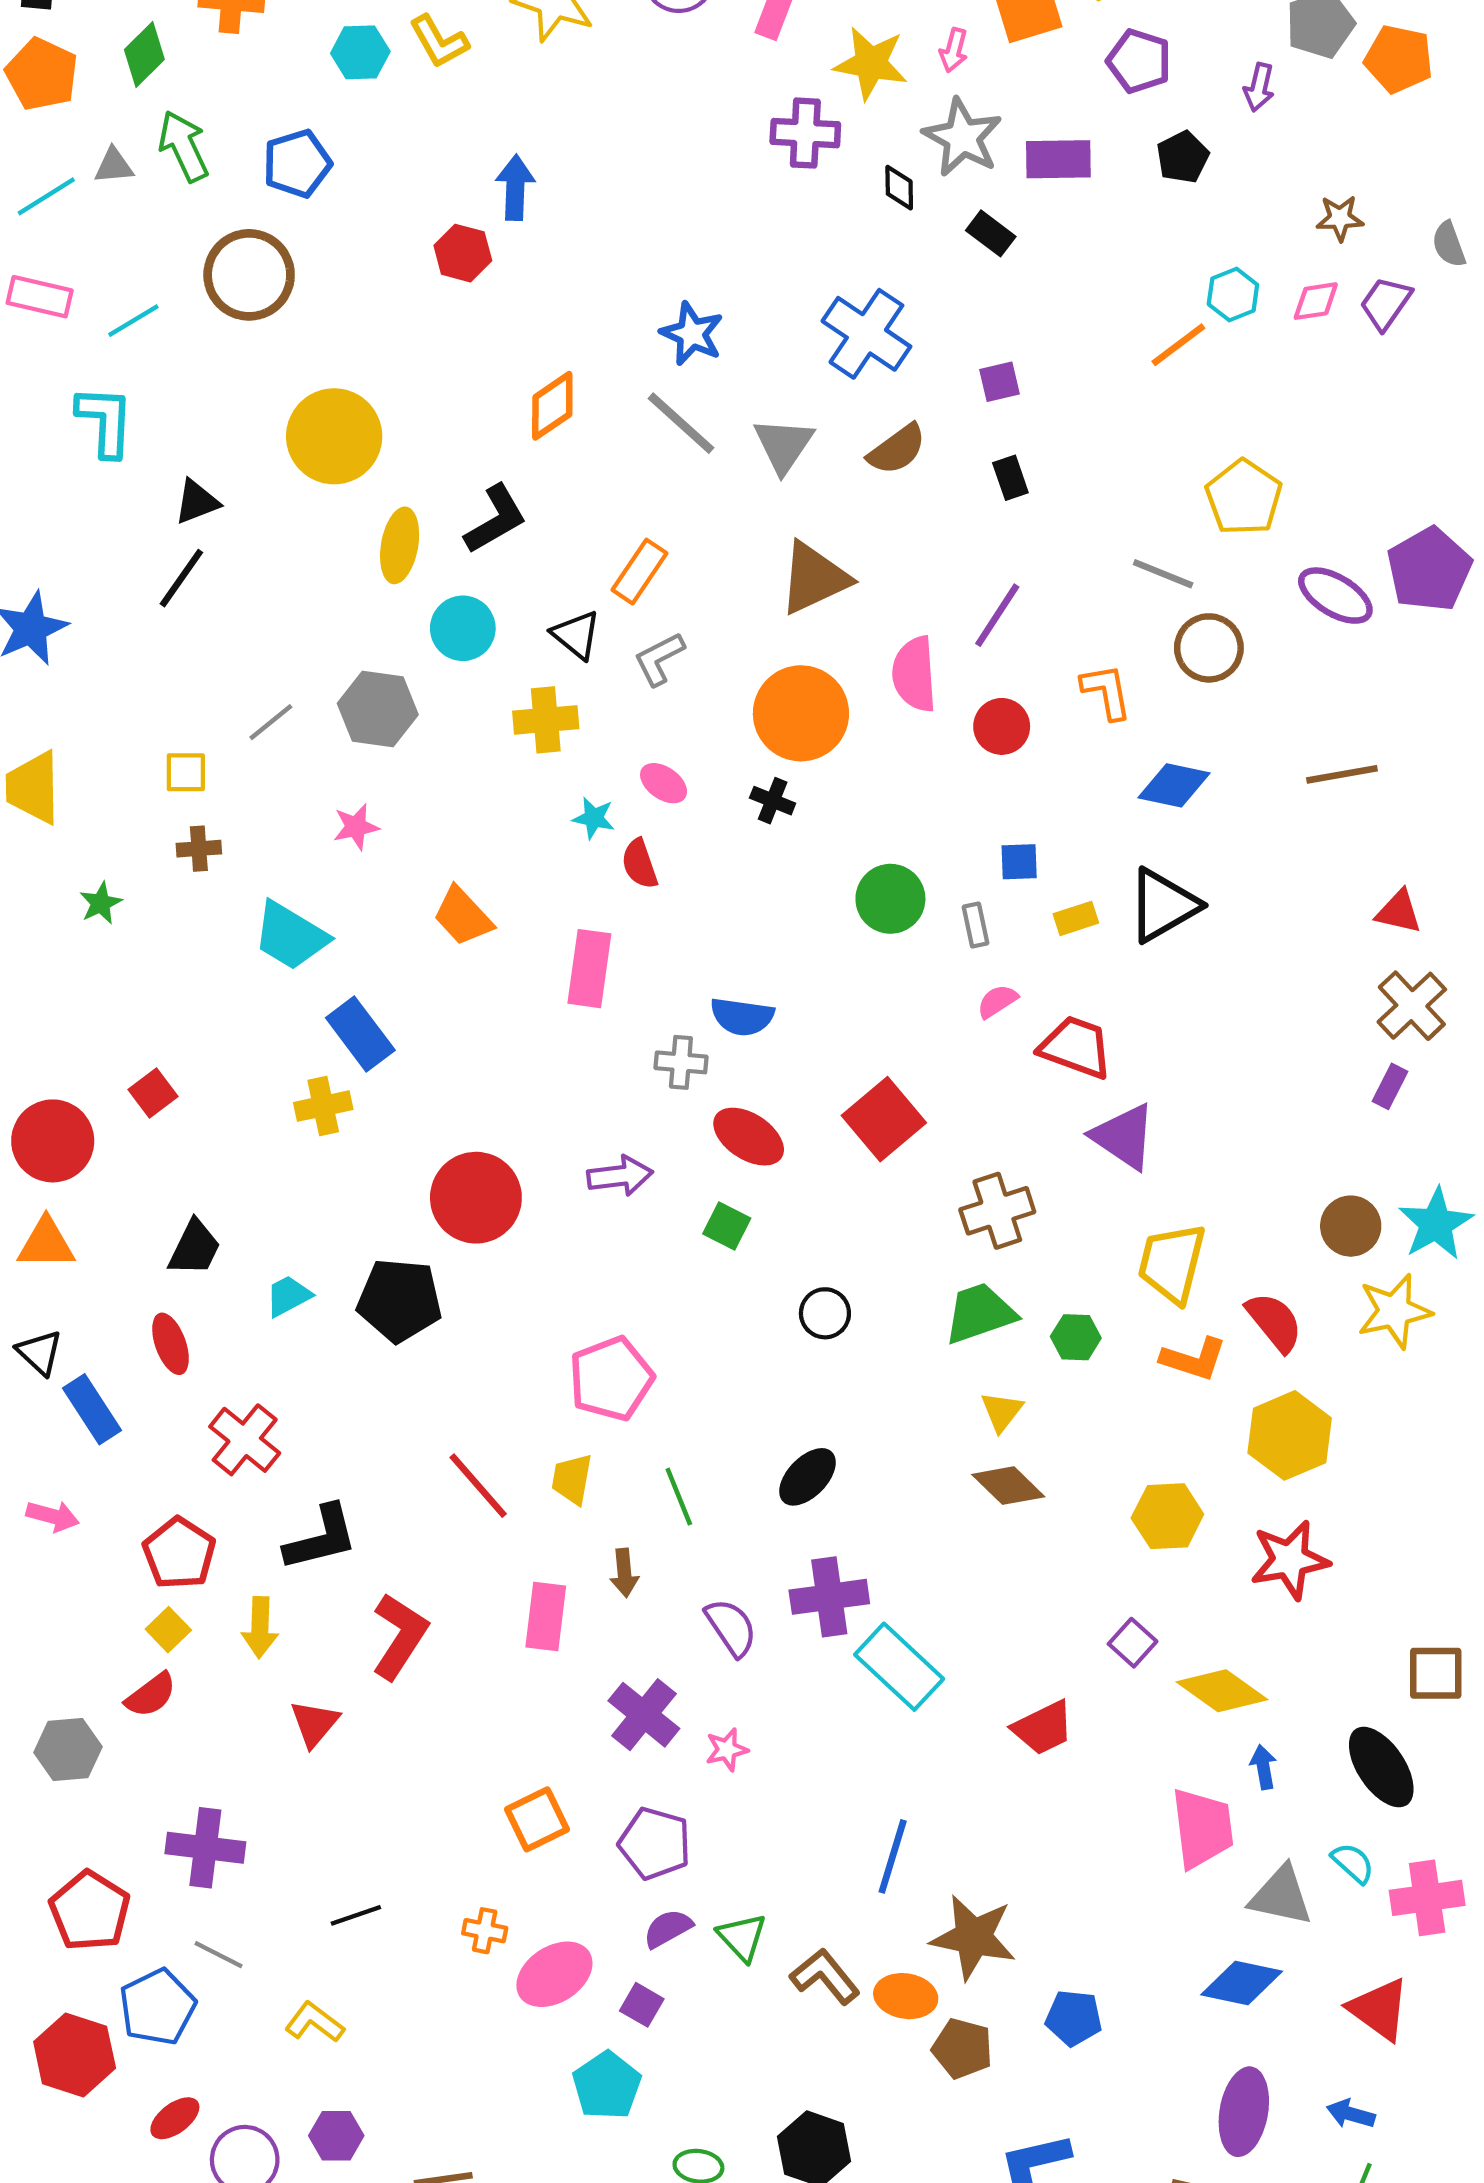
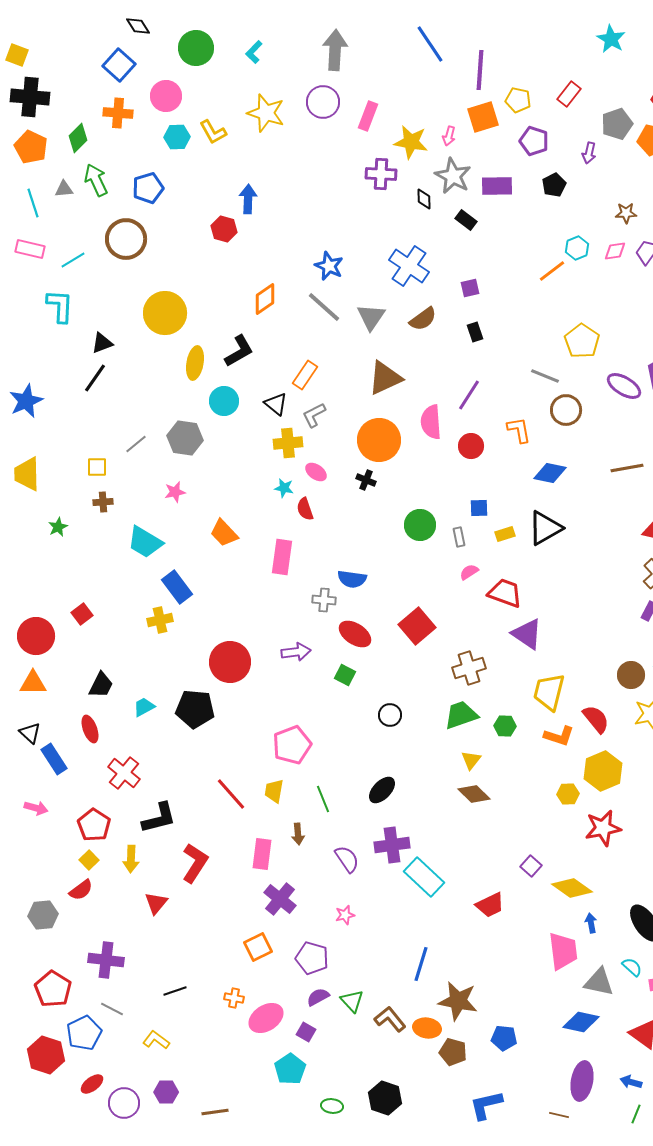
cyan line: (46, 196) -> (33, 203), turned -76
yellow cross: (546, 720) -> (288, 443), moved
yellow hexagon: (1167, 1516) -> (568, 794), moved, size x0.7
purple cross: (644, 1715) -> (280, 899), moved

